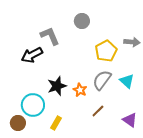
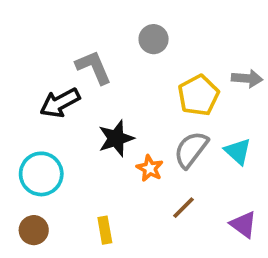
black star: (57, 86) -> (116, 138), moved
cyan circle: (33, 105) -> (41, 174), moved
yellow rectangle: (56, 123) -> (105, 230), turned -40

